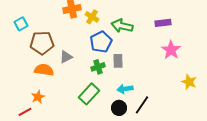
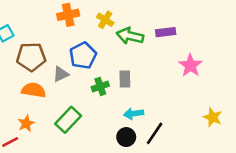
yellow cross: (92, 17) -> (105, 20), moved
purple rectangle: (163, 23) -> (166, 32), moved
blue pentagon: (101, 42) -> (83, 56), moved
yellow star: (189, 82) -> (213, 117), moved
green rectangle: (89, 94) -> (68, 120), moved

